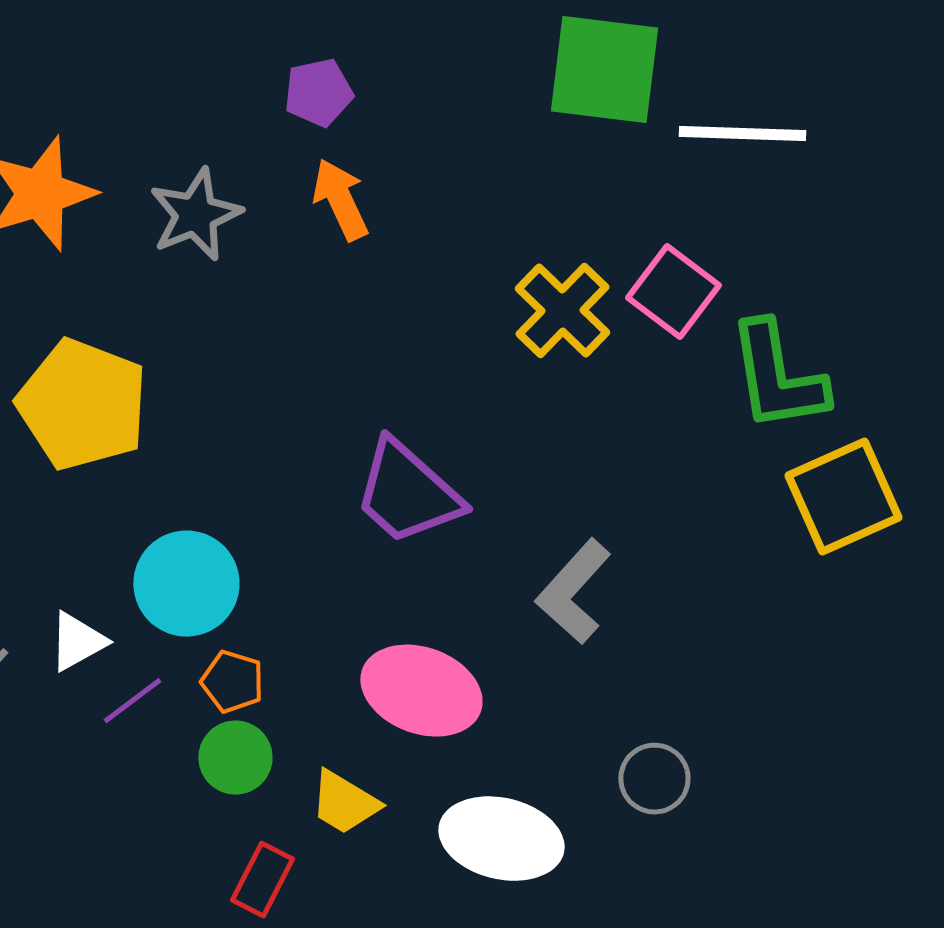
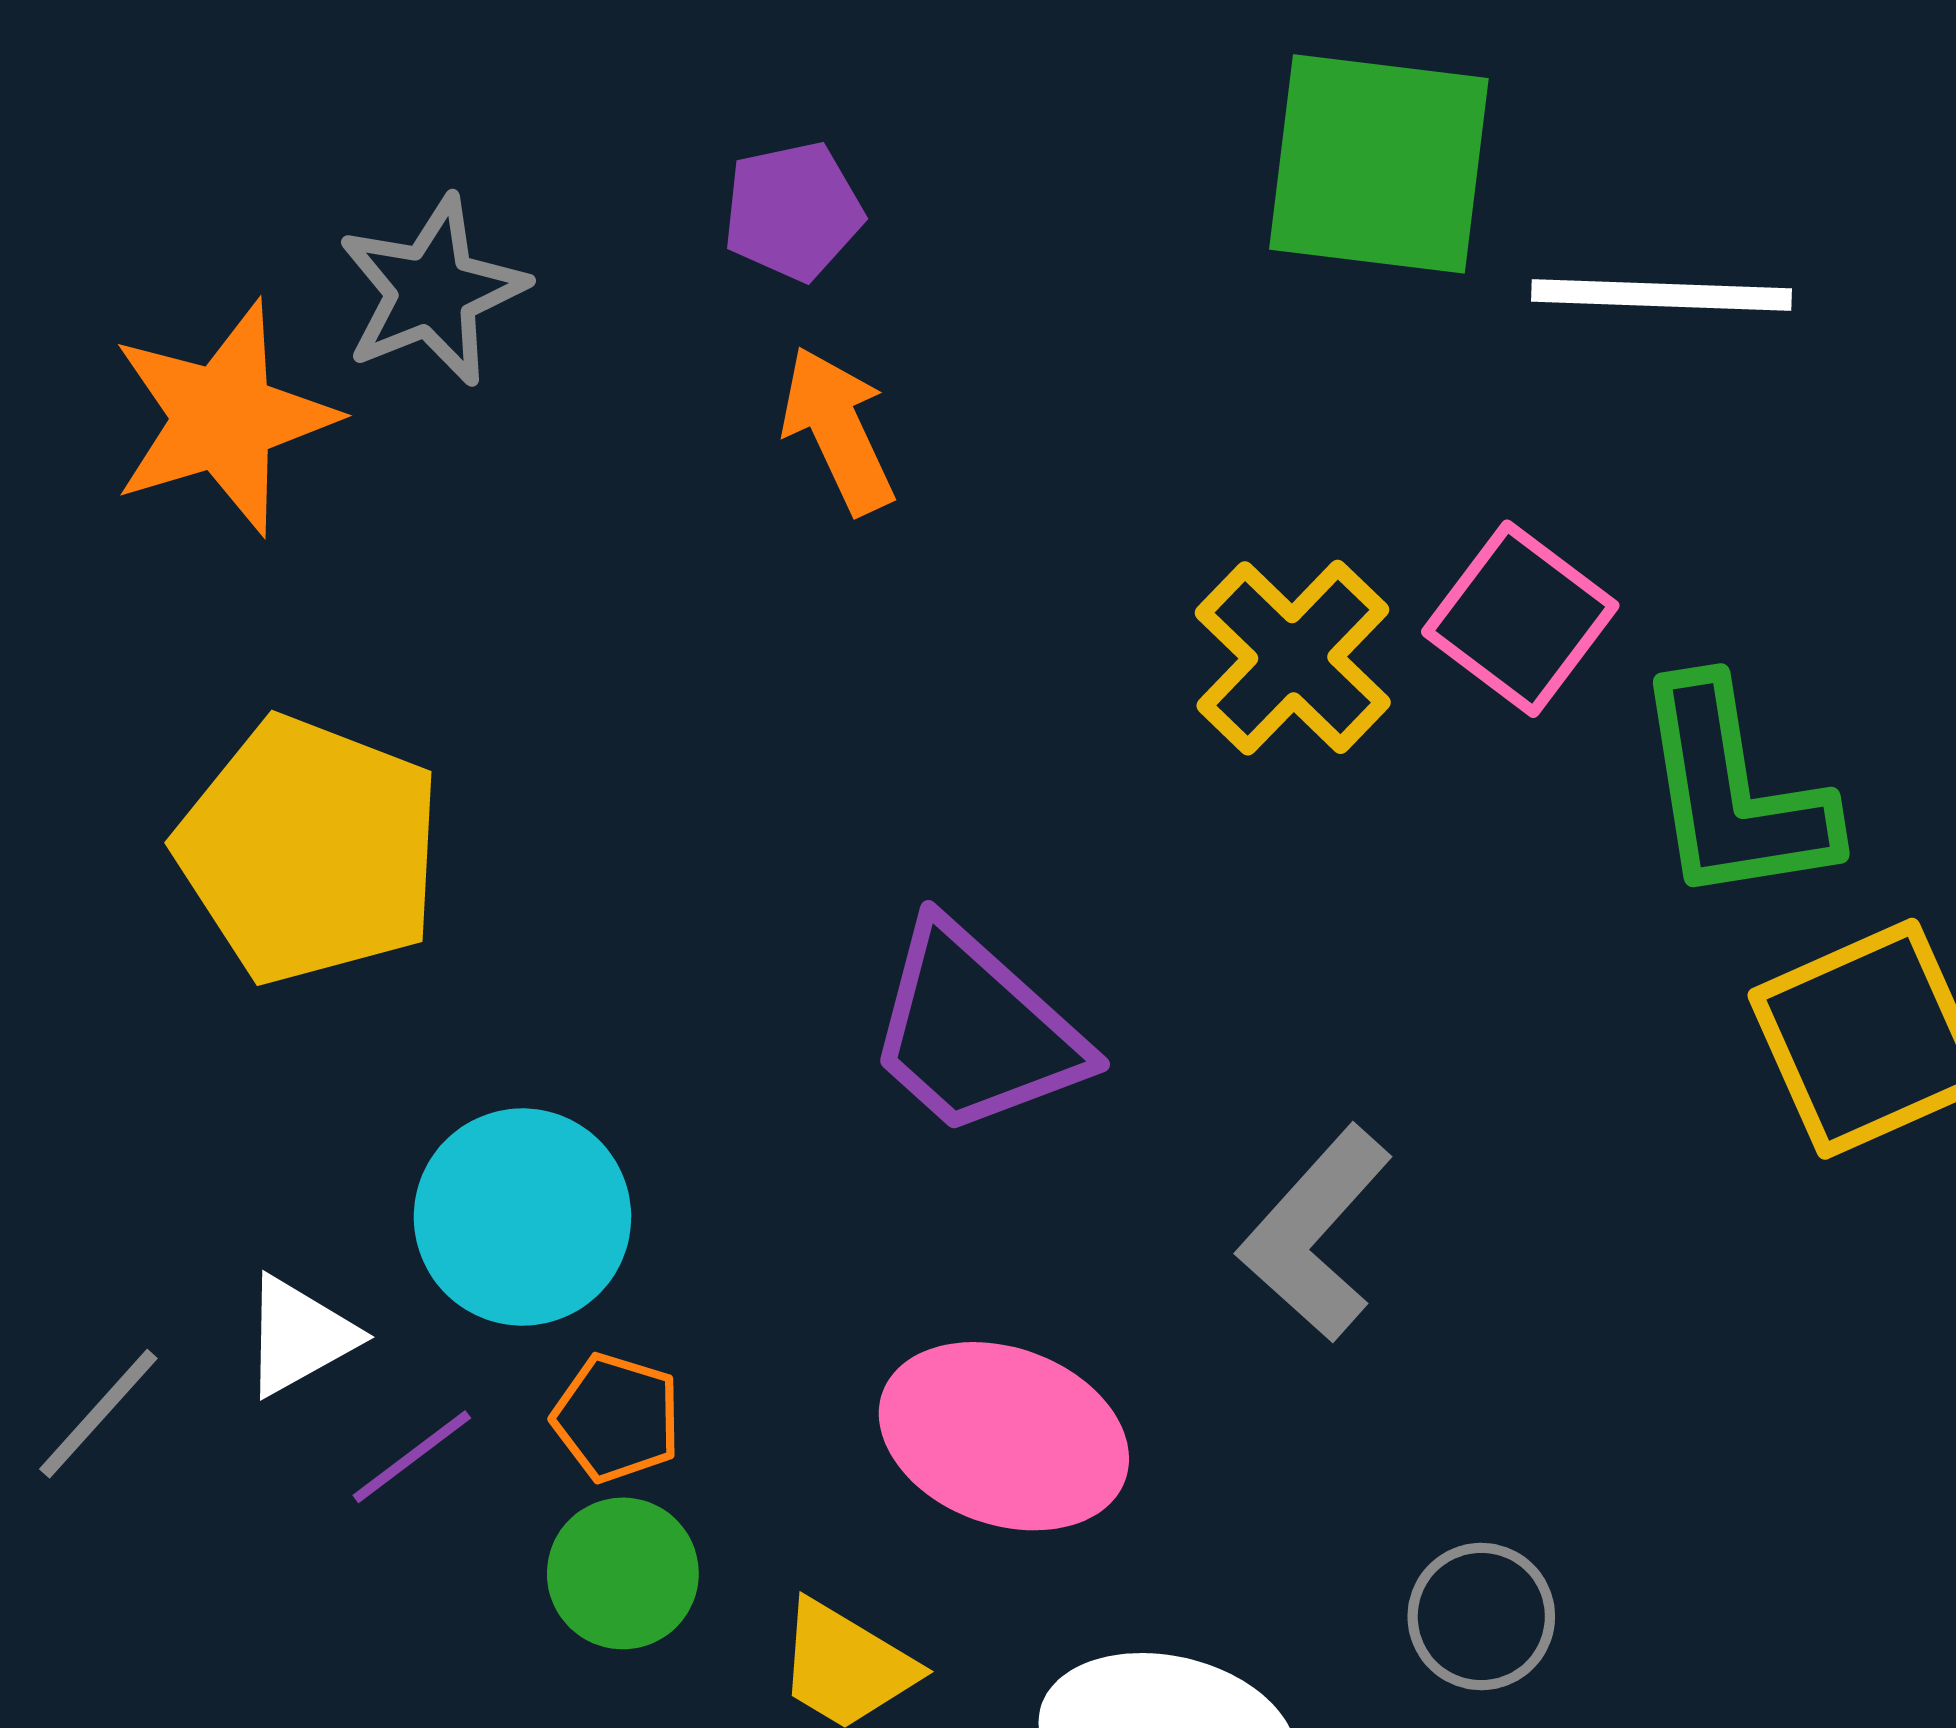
gray star: (195, 215) -> (432, 291), moved

